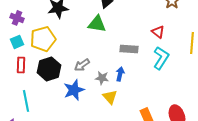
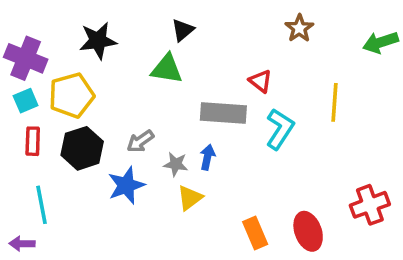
purple cross: (17, 18) -> (26, 58), size x1.6
red triangle: (158, 32) -> (260, 81), moved
gray rectangle: (129, 49) -> (223, 113), size x1.4
yellow triangle: (110, 97) -> (190, 198), turned 35

